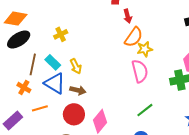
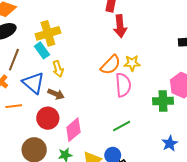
red arrow: (128, 16) -> (120, 26), size x1.5
yellow cross: (61, 34) -> (48, 33), size x1.6
orange semicircle: (134, 37) -> (111, 65), moved
cyan rectangle: (53, 62) -> (42, 50), moved

